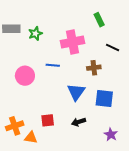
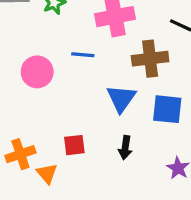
brown cross: (94, 68) -> (150, 59), size x1.5
black arrow: (79, 122) -> (125, 148), turned -64
orange triangle: (31, 138) -> (47, 173), turned 40

